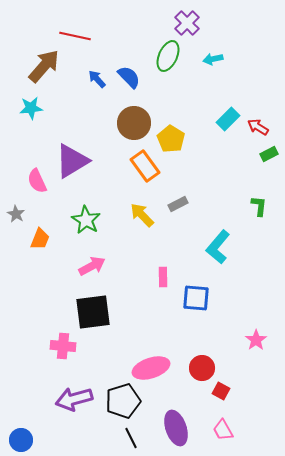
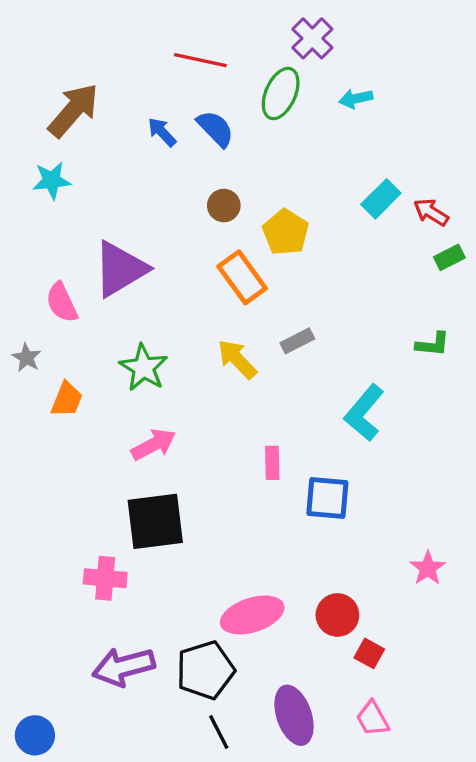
red line: (75, 36) -> (200, 60), moved
brown circle: (134, 123) -> (224, 206), size x0.6
green L-shape: (259, 206) -> (433, 344), turned 90

